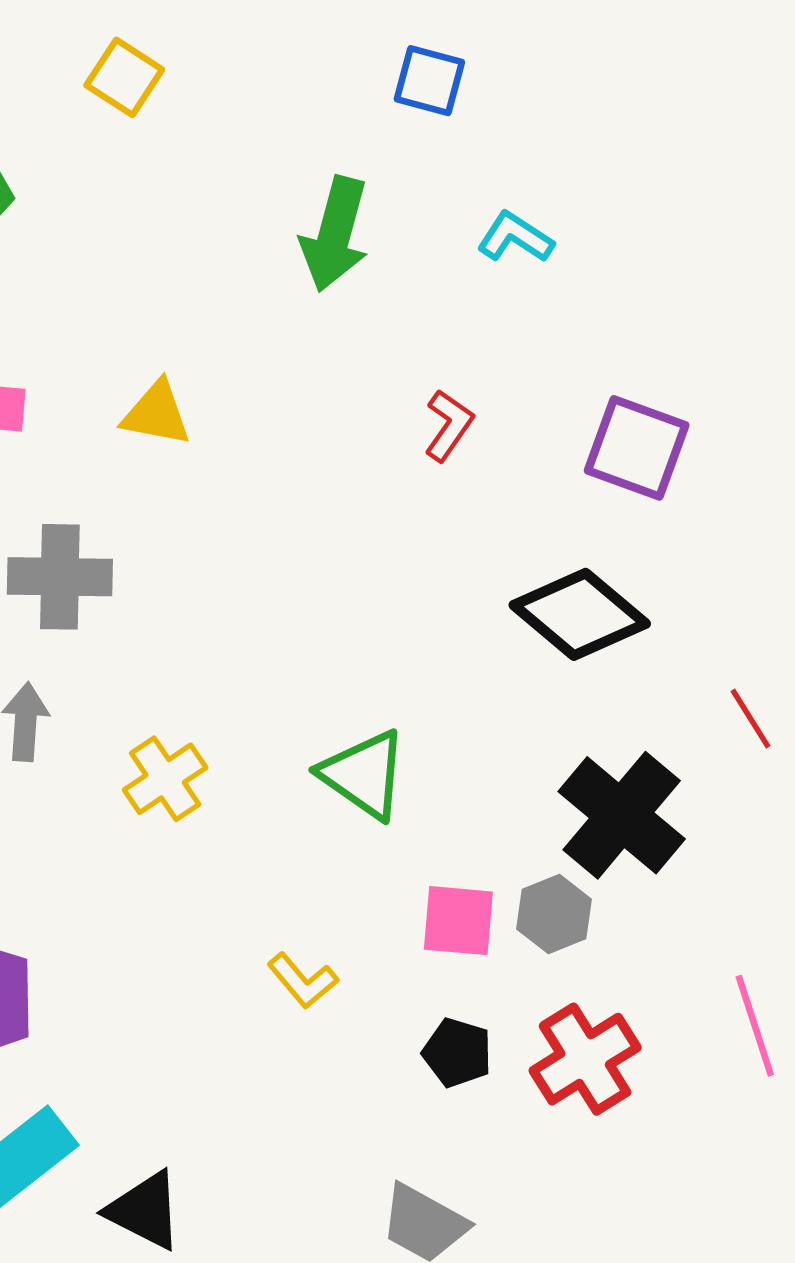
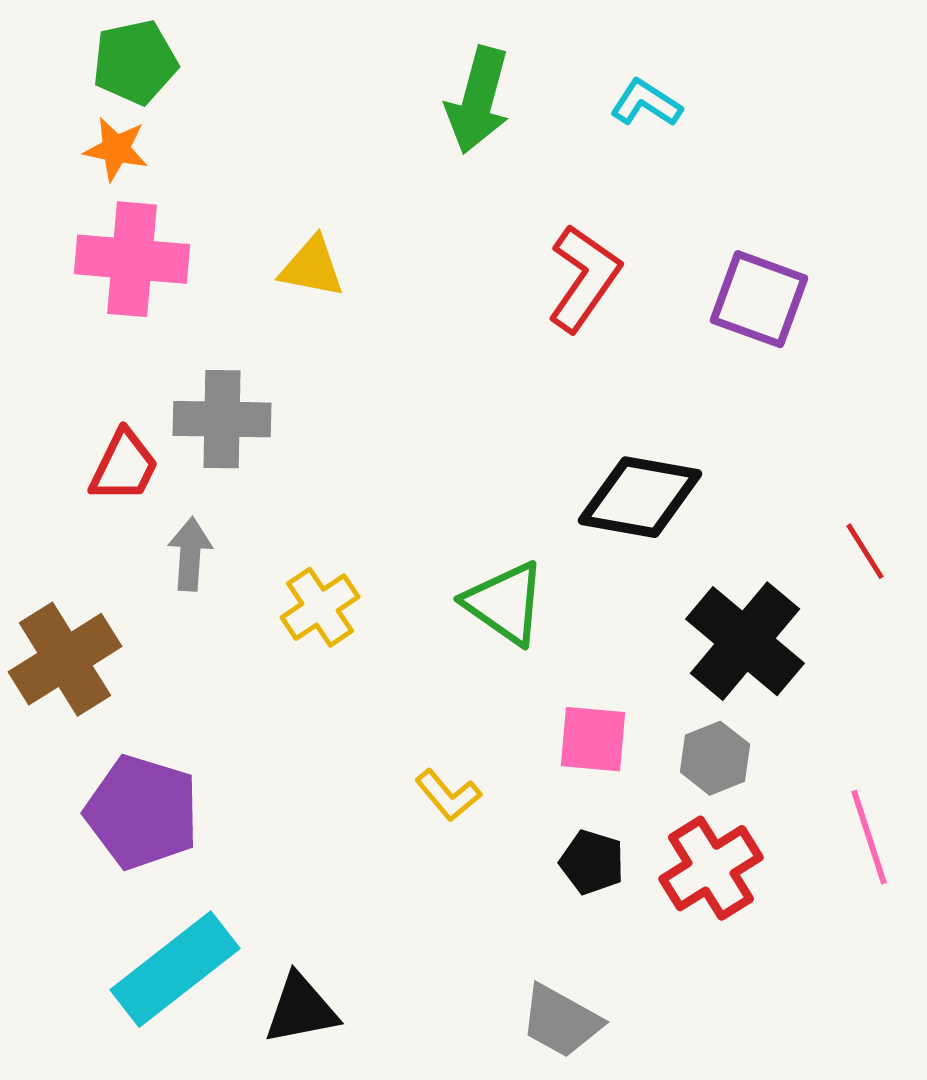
red L-shape: (449, 425) -> (584, 278), size x1.6
black diamond: (580, 614) -> (640, 497), moved, turned -30
gray hexagon: (554, 914) -> (715, 758), moved
black triangle: (145, 1211) -> (301, 1009), turned -38

